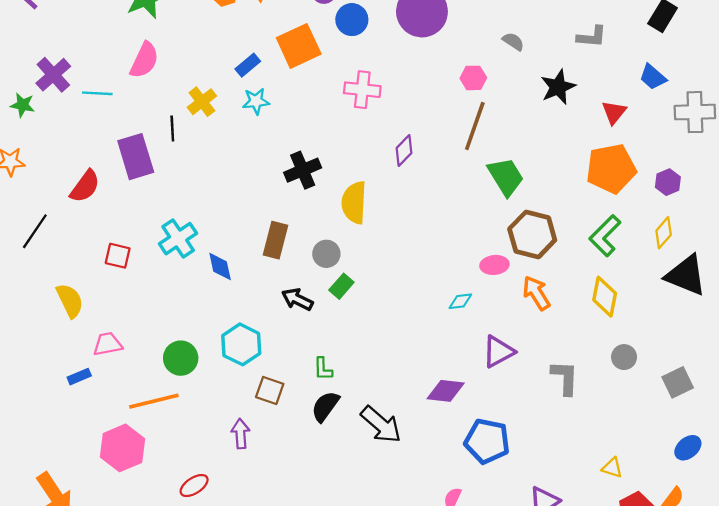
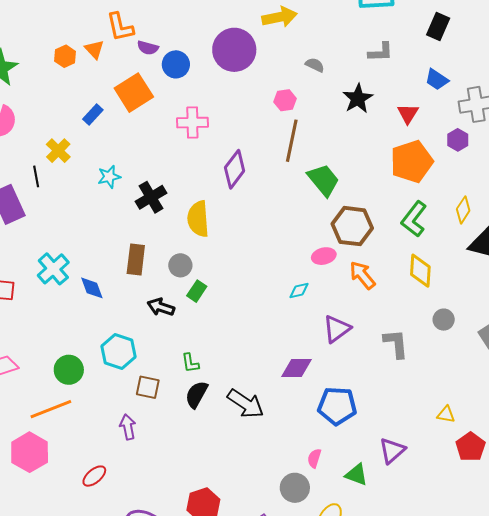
cyan star: (256, 101) -> (109, 177), moved
purple diamond: (404, 151) -> (235, 169), size x1.4
purple hexagon: (668, 182) -> (458, 140), moved

